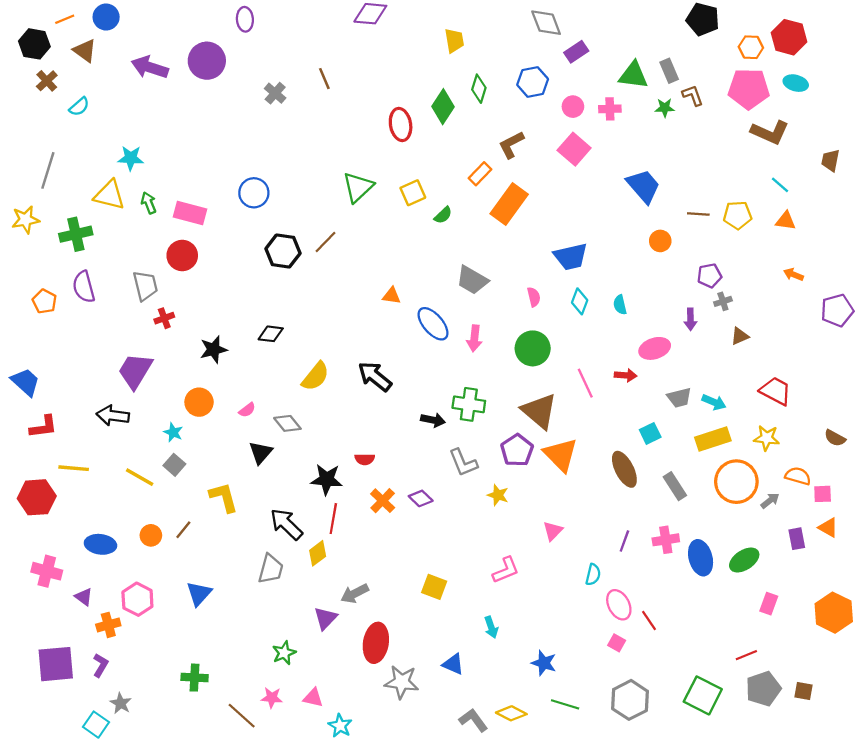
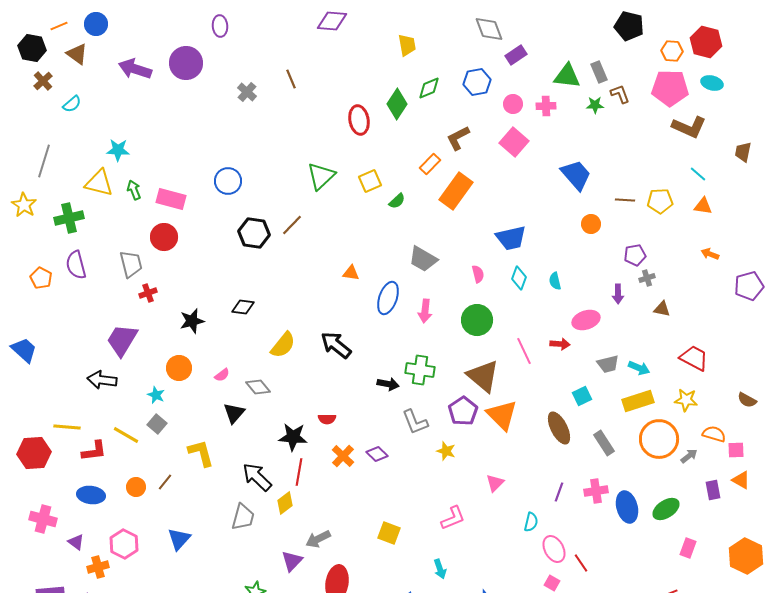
green diamond: (479, 89) -> (429, 88), turned 50
yellow star: (25, 220) -> (24, 205), turned -30
blue ellipse: (433, 324) -> (388, 298), turned 60
brown triangle: (740, 336) -> (662, 309), turned 36
red L-shape: (43, 427) -> (94, 451), moved

